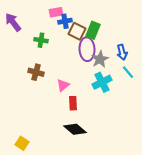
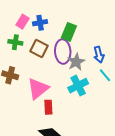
pink rectangle: (56, 12) -> (23, 22), moved, turned -48
brown square: (77, 31) -> (39, 48), moved
pink triangle: (63, 85) -> (38, 89), size x1.6

